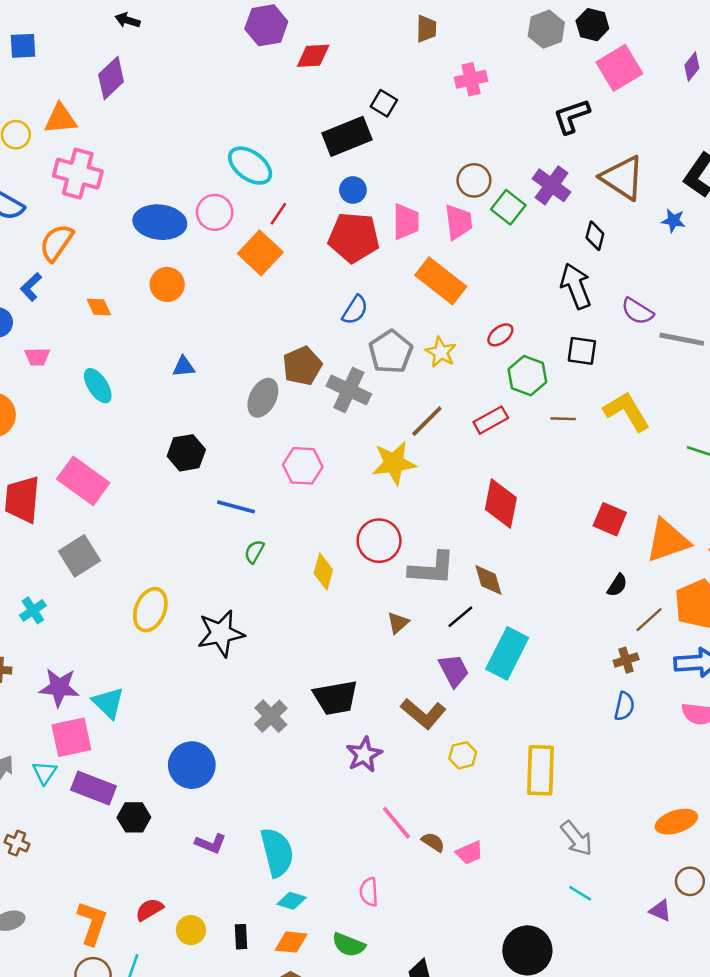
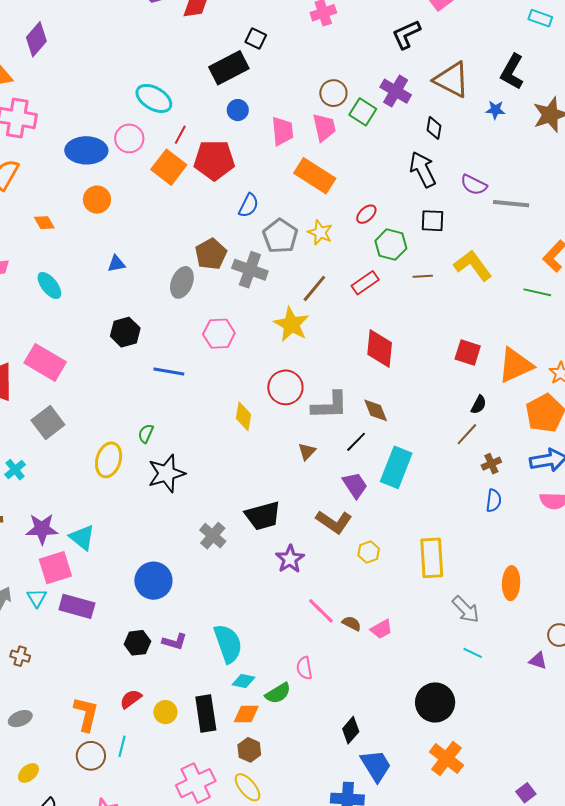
red pentagon: (354, 237) -> (214, 160), moved
yellow star: (394, 463) -> (291, 324), turned -30
green semicircle: (254, 552) -> (146, 434), moved
brown line: (649, 620) -> (467, 434), moved
black hexagon: (134, 817) -> (137, 643), moved
orange ellipse: (676, 822) -> (511, 583), moved, turned -64
black rectangle: (241, 937) -> (206, 714), size x1.8
green semicircle: (349, 945) -> (278, 693), moved, turned -48

